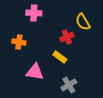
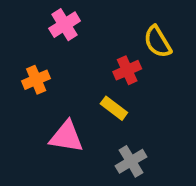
pink cross: (34, 13) -> (65, 25), turned -35
orange cross: (19, 42) -> (36, 80), turned -32

